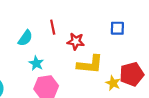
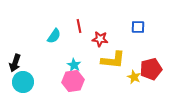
cyan star: (36, 63) -> (74, 65), moved

